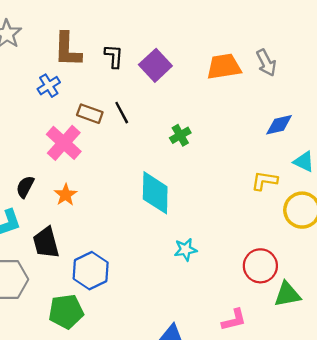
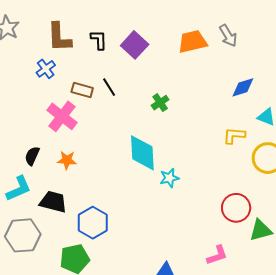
orange star: (66, 195) -> (67, 160), turned -30
black trapezoid: (46, 243) -> (53, 202), turned 124
cyan star: (185, 250) -> (169, 178), moved

